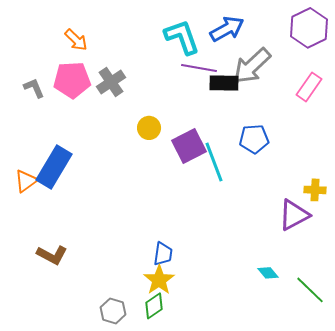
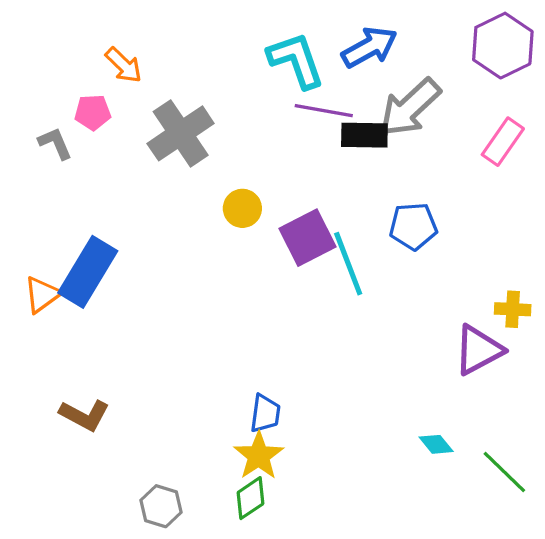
pink pentagon: (72, 80) -> (93, 112), moved, size x0.6
gray cross: (111, 82) -> (181, 133), size x1.4
gray hexagon: (113, 311) -> (161, 506), moved

